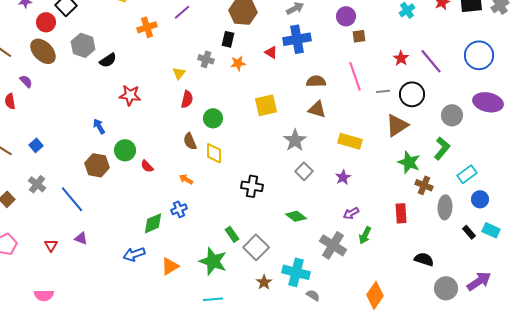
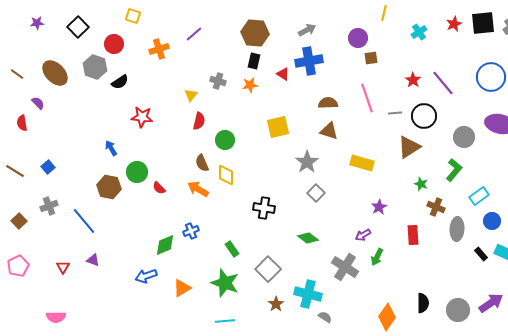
red circle: (46, 22) -> (114, 44), moved
black rectangle: (228, 39) -> (254, 61), moved
green star: (409, 162) -> (421, 184), size x0.6
purple star: (343, 177) -> (379, 207), moved
orange arrow: (186, 179) -> (198, 189), moved, size x1.5
gray cross: (37, 184) -> (49, 206), turned 30
green rectangle: (232, 234) -> (232, 249), moved
black semicircle: (424, 259) -> (423, 303), moved, turned 72

